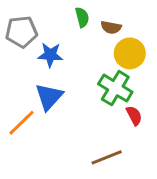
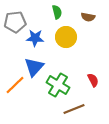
brown semicircle: (111, 27) -> (88, 17), moved
yellow circle: (130, 53) -> (66, 37), moved
green cross: (115, 88) -> (58, 85), moved

